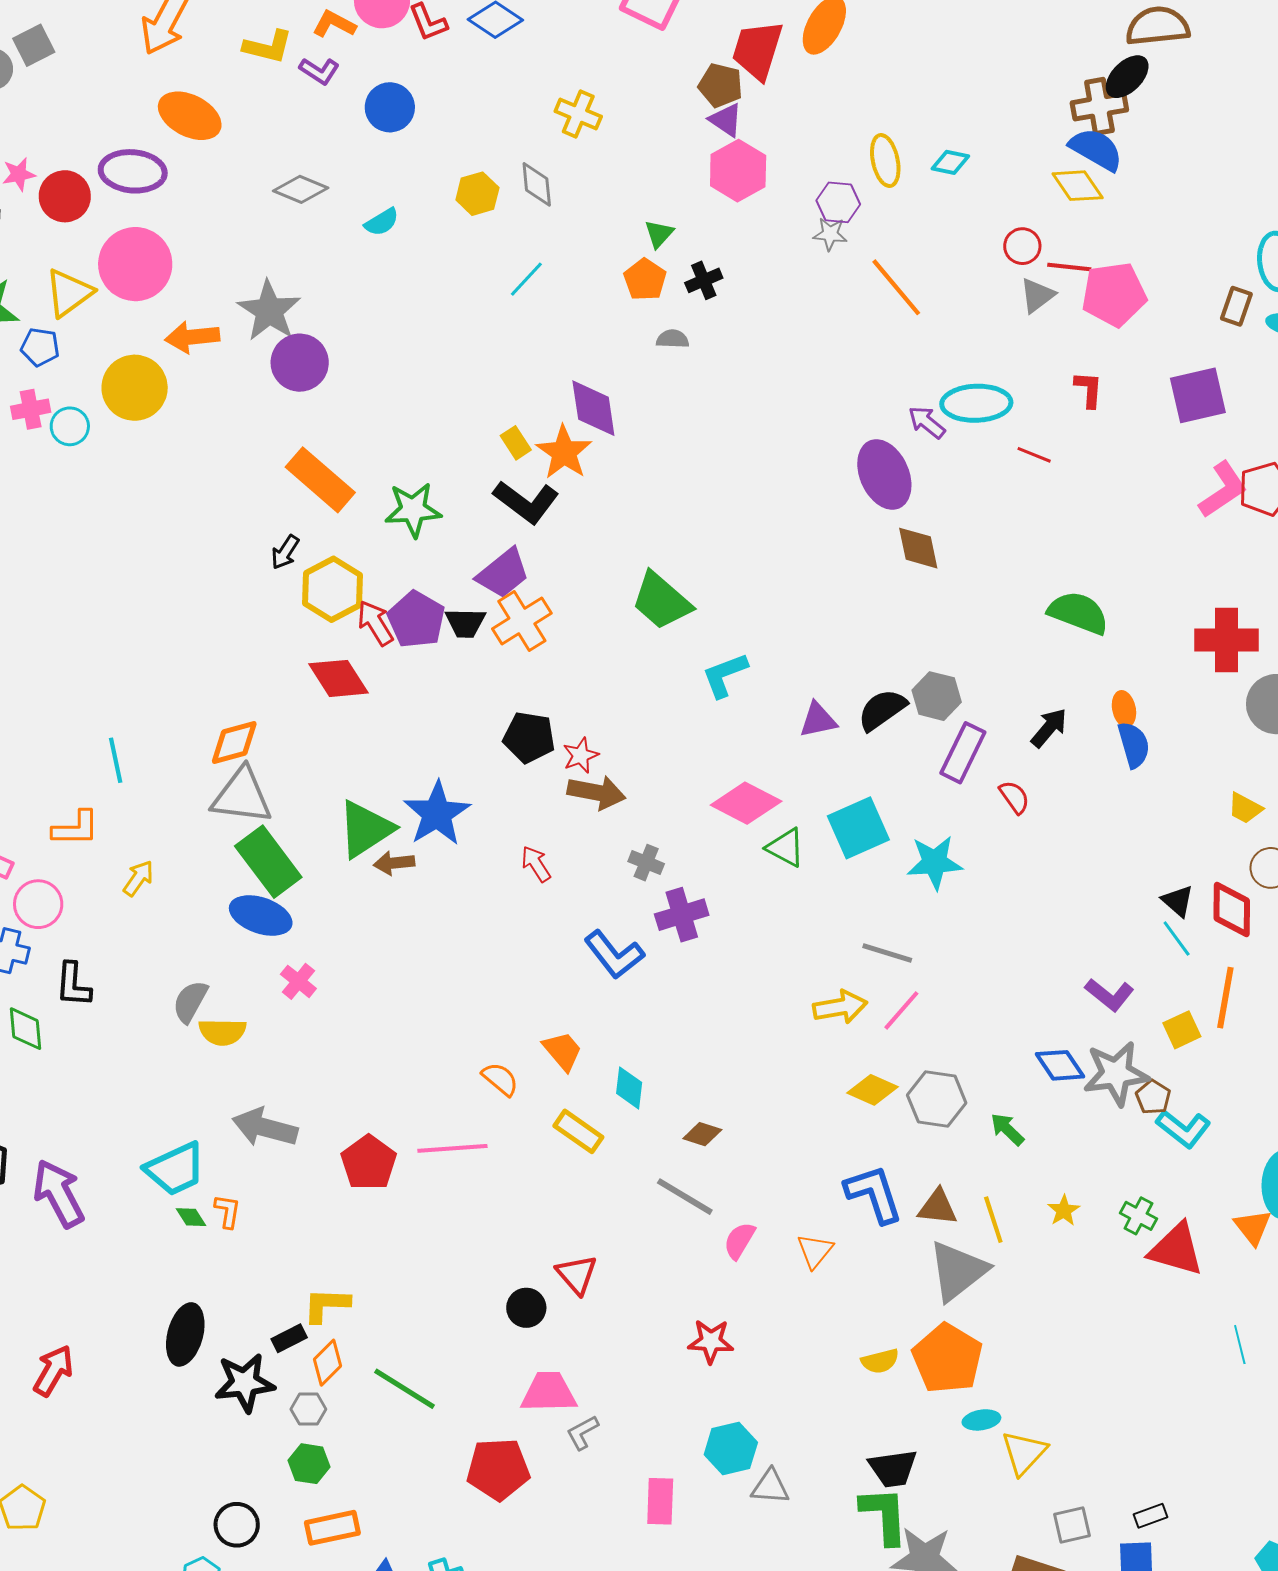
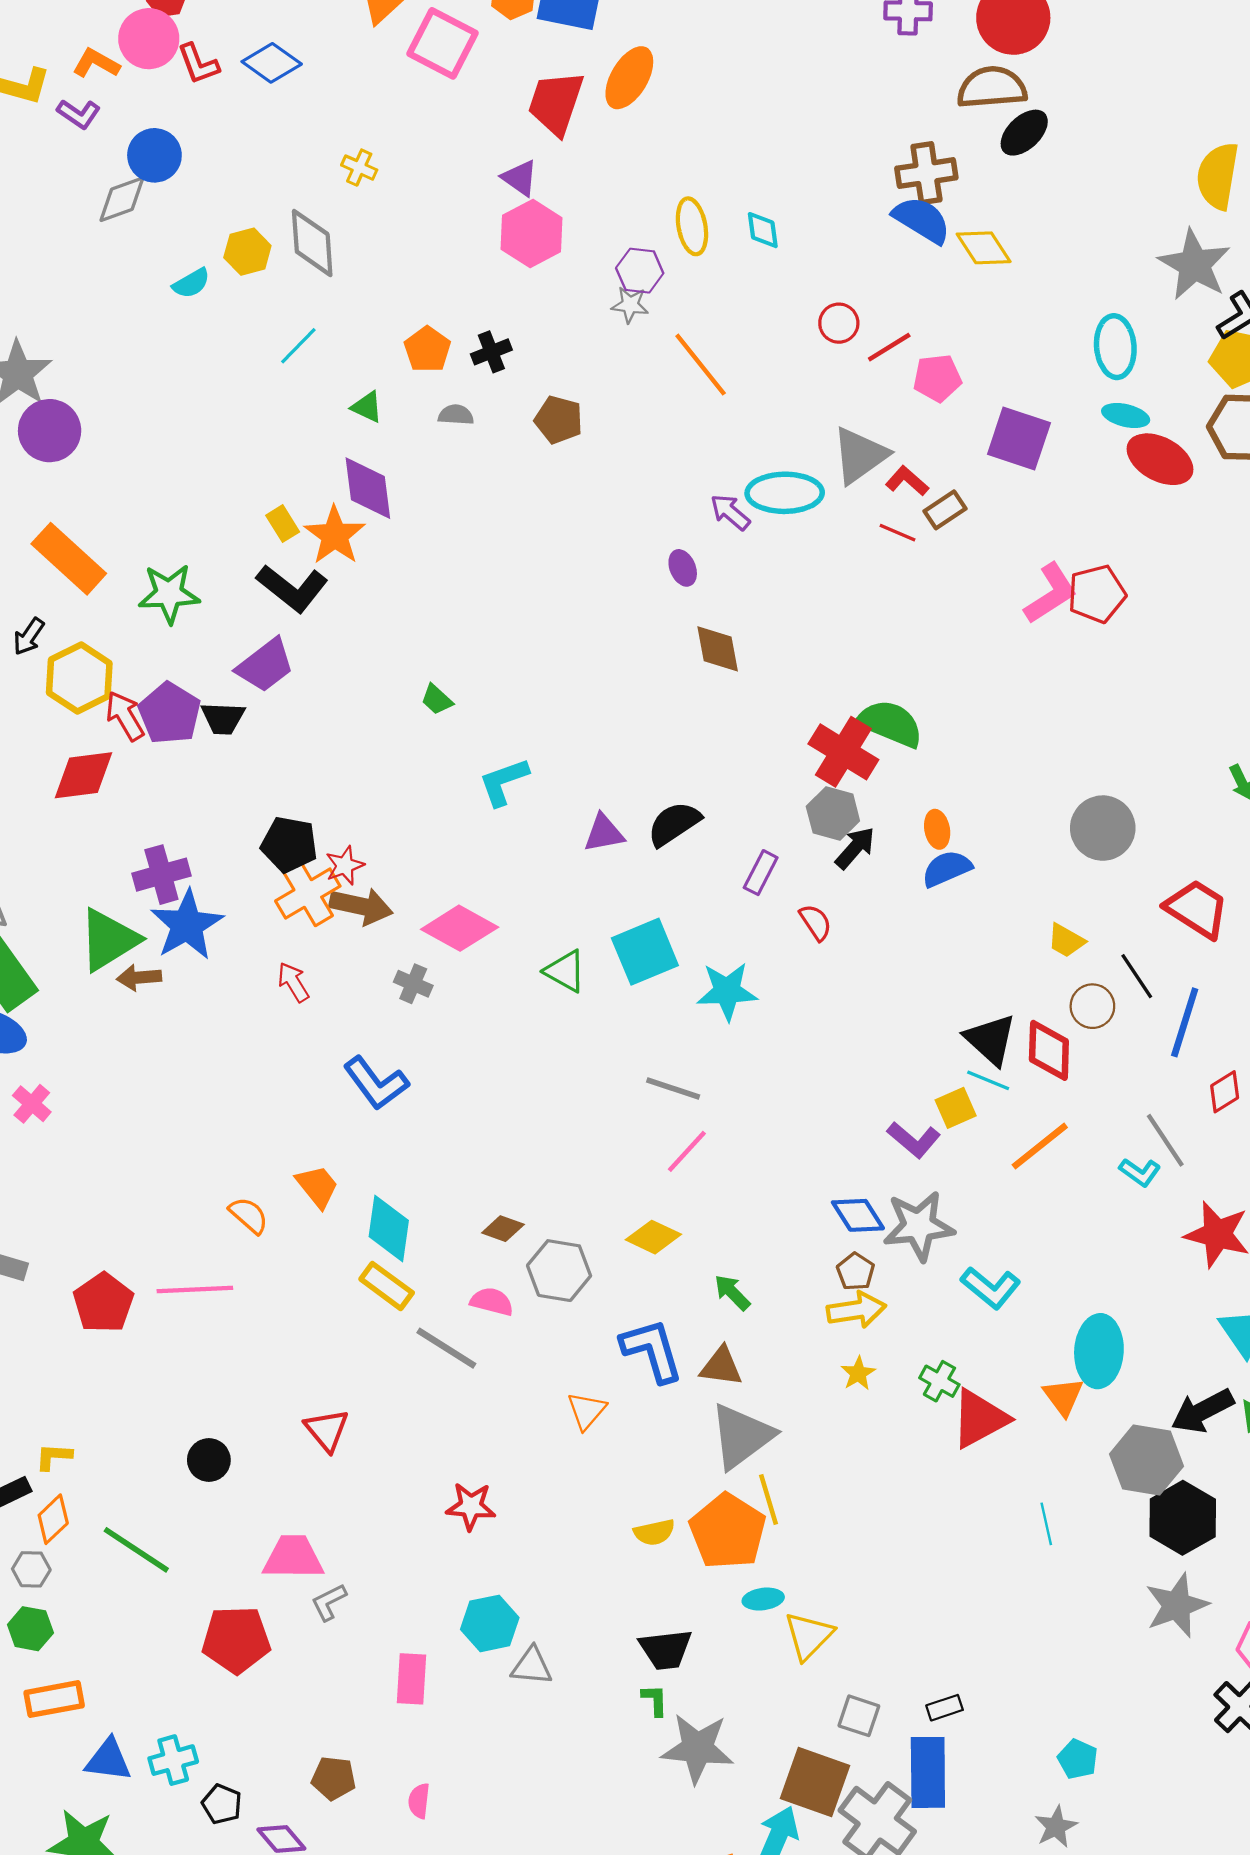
black ellipse: (1127, 77) -> (1024, 133), moved
brown pentagon: (720, 85) -> (559, 420), moved
yellow cross: (578, 114) -> (359, 168), size x0.7
cyan diamond: (950, 162) -> (763, 230), turned 69
gray diamond: (537, 184) -> (312, 243), size x1.4
yellow diamond: (1078, 186) -> (984, 248), moved
gray diamond: (301, 189) -> (122, 199), moved, turned -44
cyan semicircle: (382, 222) -> (191, 283), moved
green triangle: (659, 234) -> (367, 407), moved, turned -48
red line: (1069, 267) -> (889, 347), turned -39
pink pentagon: (1114, 294) -> (937, 378), size x0.7
gray triangle: (1037, 295) -> (860, 455), moved, size x1.5
brown rectangle: (1236, 306) -> (945, 510), moved, turned 36
red L-shape: (1089, 390) -> (907, 481), turned -54
purple square: (1198, 395) -> (1019, 439), moved, turned 30
red line: (1034, 455) -> (898, 533), moved
purple ellipse: (884, 474) -> (683, 568), size x0.5
green trapezoid: (661, 601) -> (437, 700), size x0.5
orange cross: (522, 621) -> (308, 893), moved
red cross: (1226, 640) -> (843, 752), moved, turned 30
red diamond: (339, 678) -> (83, 775), turned -66
gray hexagon: (937, 696) -> (833, 814), moved
blue semicircle: (1134, 745) -> (947, 869), turned -99
purple rectangle: (963, 753) -> (761, 873), size x0.7
pink diamond: (746, 803) -> (460, 928), moved
black triangle: (1178, 901) -> (990, 1040), size x1.5
purple cross: (682, 915) -> (161, 875), moved
cyan line: (1177, 939) -> (988, 1080), turned -33
orange line: (1225, 998) -> (1040, 1146), turned 40
yellow arrow: (840, 1007) -> (856, 1310), moved
yellow square: (1182, 1030) -> (956, 1108), moved
cyan diamond: (629, 1088) -> (389, 1229), size x1.4
brown pentagon: (1153, 1097) -> (856, 1272), moved
gray hexagon: (937, 1099) -> (559, 1271), moved
green arrow: (1007, 1129) -> (732, 1292), moved
yellow rectangle: (578, 1131) -> (387, 1286), moved
brown diamond: (702, 1134) -> (503, 1229), moved
yellow line: (993, 1220) -> (769, 1500), moved
pink semicircle: (739, 1241) -> (492, 1301), moved, turned 72
red triangle: (1176, 1249) -> (980, 1419), turned -46
yellow L-shape: (326, 1305) -> (54, 1457), size x0.7
black circle: (526, 1308) -> (209, 1460), moved
green L-shape: (884, 1515) -> (655, 1700), size x0.5
gray square: (1072, 1525) -> (859, 1716), turned 30

